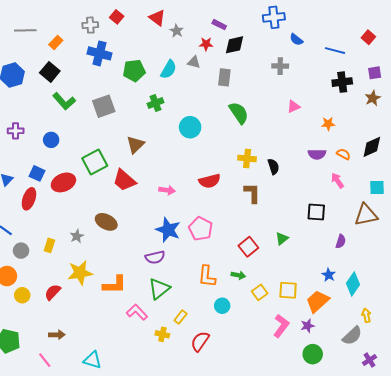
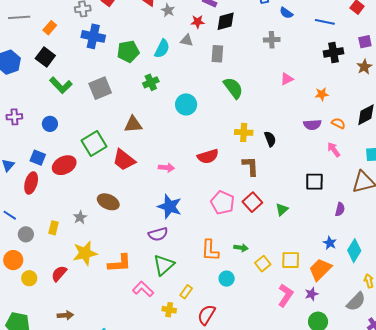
brown triangle: (135, 145) -> (133, 124), turned 42
pink pentagon: (201, 229) -> (222, 203), moved
red square: (248, 247) -> (252, 202), moved

